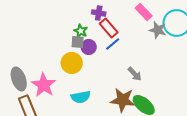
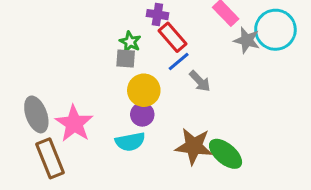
purple circle: (89, 47) -> (142, 114), moved
yellow circle: (72, 63) -> (144, 90), moved
gray arrow: (135, 74) -> (200, 81), moved

